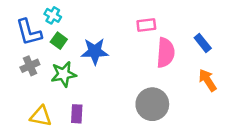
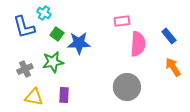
green square: (59, 41) -> (57, 34), moved
gray cross: (30, 66) -> (25, 69), moved

